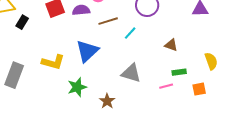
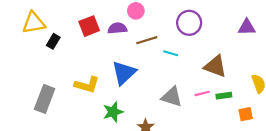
cyan line: (130, 33) -> (171, 53), turned 64
brown triangle: (171, 45) -> (215, 66), size x1.6
pink line: (166, 86) -> (202, 93), moved

